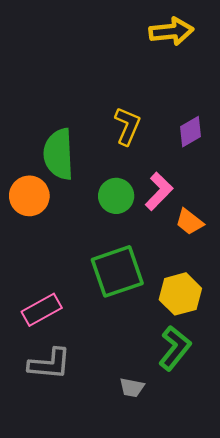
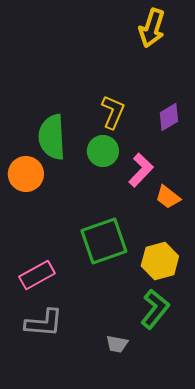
yellow arrow: (171, 31) -> (152, 28), turned 114
green circle: (116, 196) -> (103, 151), moved

